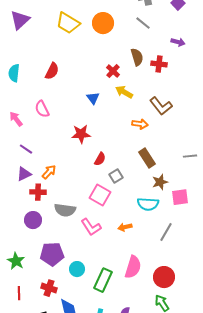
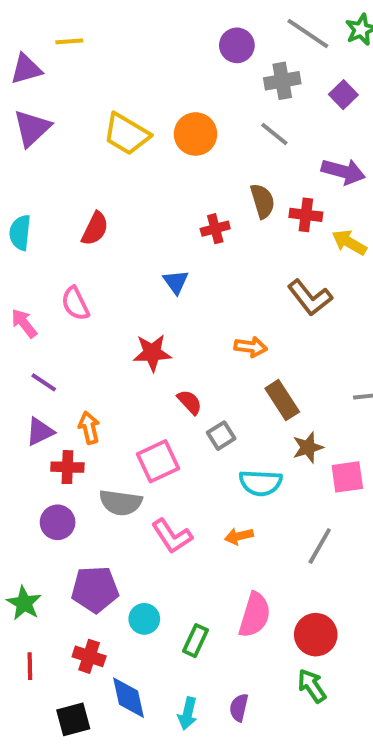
purple arrow: (178, 42) -> (343, 171), size x1.5
red cross: (113, 71) -> (215, 229), turned 32
yellow arrow: (124, 92) -> (349, 242), moved
orange arrow: (140, 124) -> (251, 347), moved
red semicircle: (100, 159) -> (190, 402), turned -72
orange arrow: (49, 172) -> (89, 428), turned -56
pink square: (100, 195) -> (158, 461), moved, turned 35
cyan semicircle: (148, 204) -> (261, 483), moved
green rectangle: (103, 280) -> (196, 641), size x0.7

